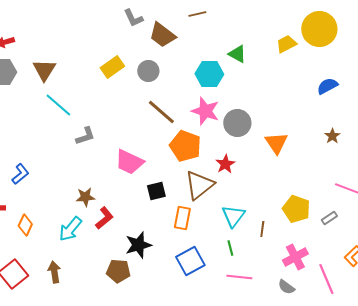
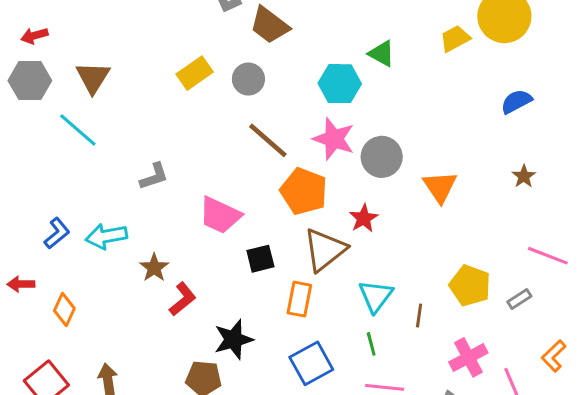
cyan line: (58, 105) -> (78, 130), moved
brown star: (85, 197) -> (154, 268), turned -30
cyan arrow: (70, 229) -> (106, 236), moved, turned 40

